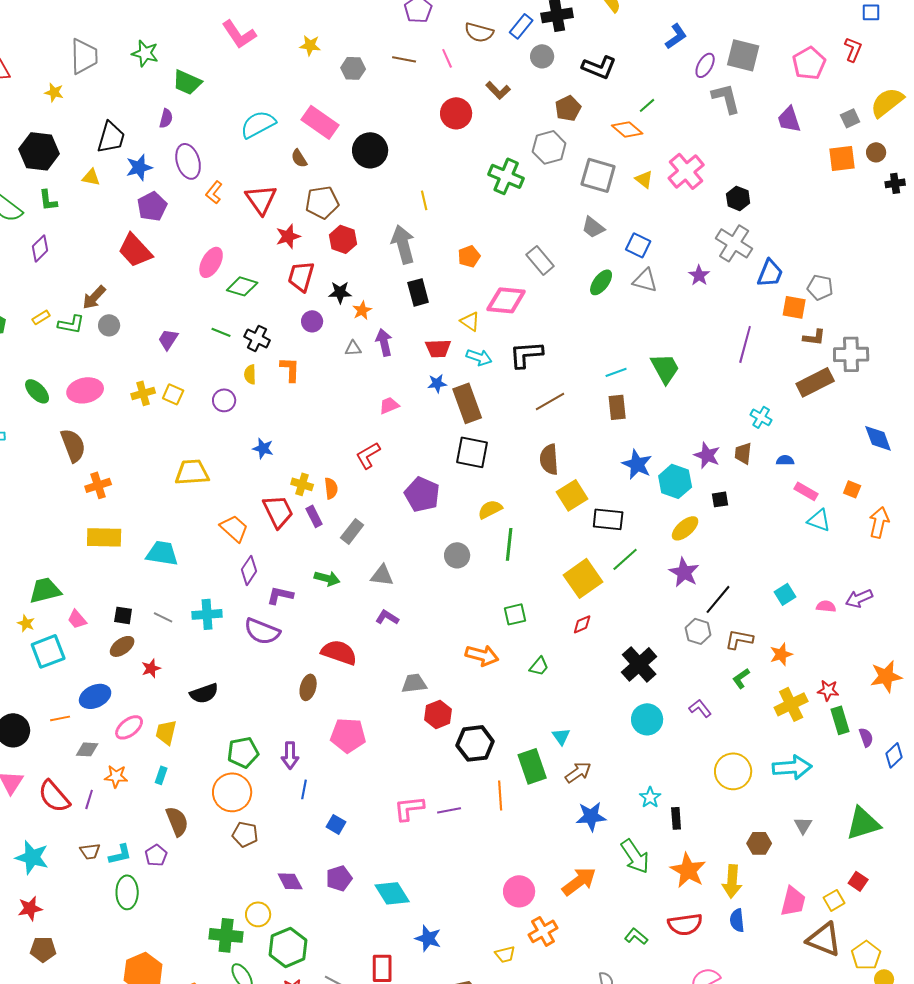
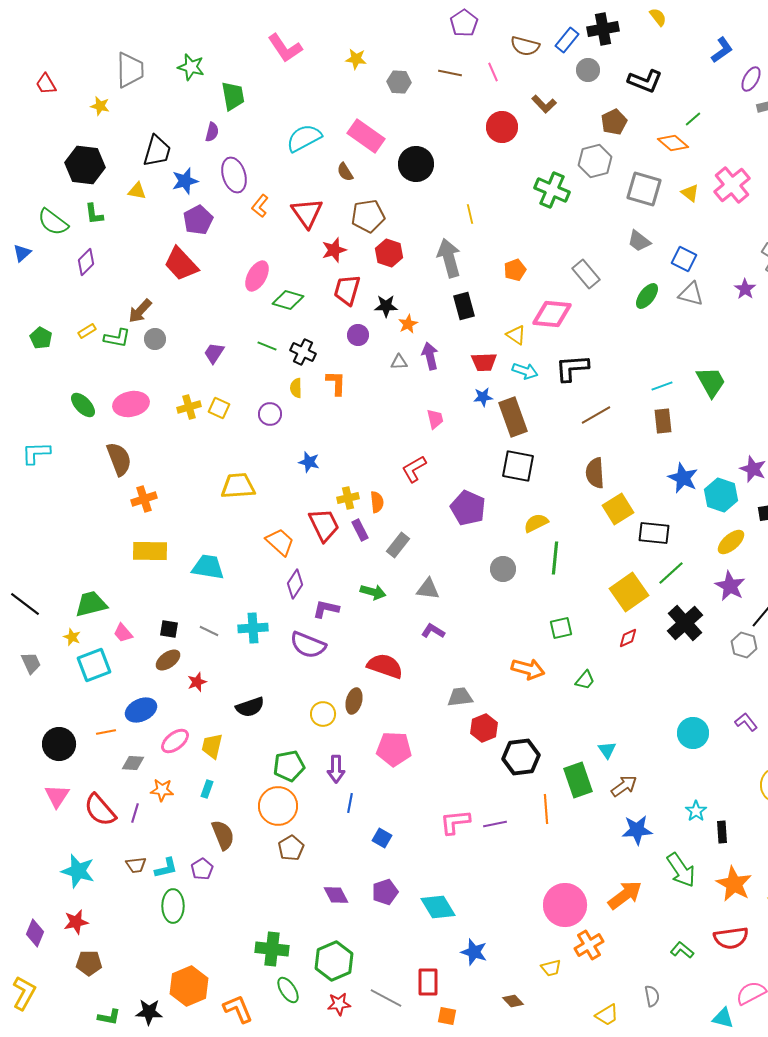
green trapezoid: (187, 82) -> (233, 96), turned -124
pink trapezoid: (389, 405) -> (435, 419), turned 100
yellow cross: (302, 484) -> (348, 498), turned -30
black cross: (639, 664) -> (685, 623), moved
brown pentagon: (245, 834) -> (291, 848), turned 30
pink circle: (519, 891) -> (565, 905), size x1.4
yellow circle: (258, 914) -> (323, 714), moved

